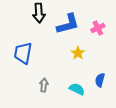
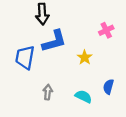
blue L-shape: (68, 24) -> (54, 41), moved

